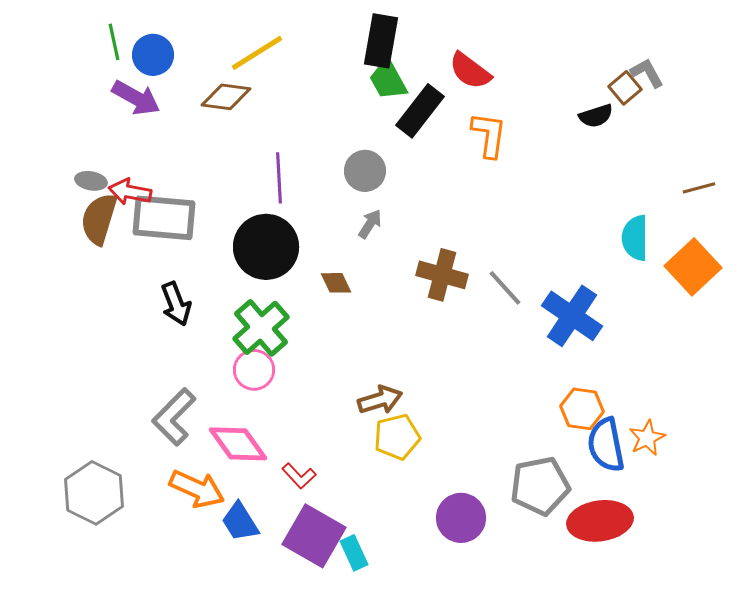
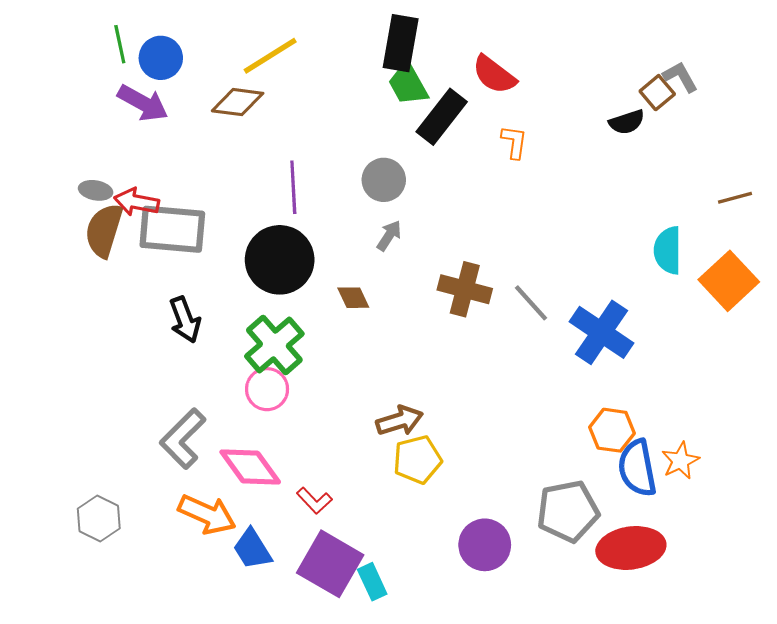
orange L-shape: (489, 135) -> (514, 142), size x0.7
gray hexagon: (94, 493) -> (99, 519), size x0.7

